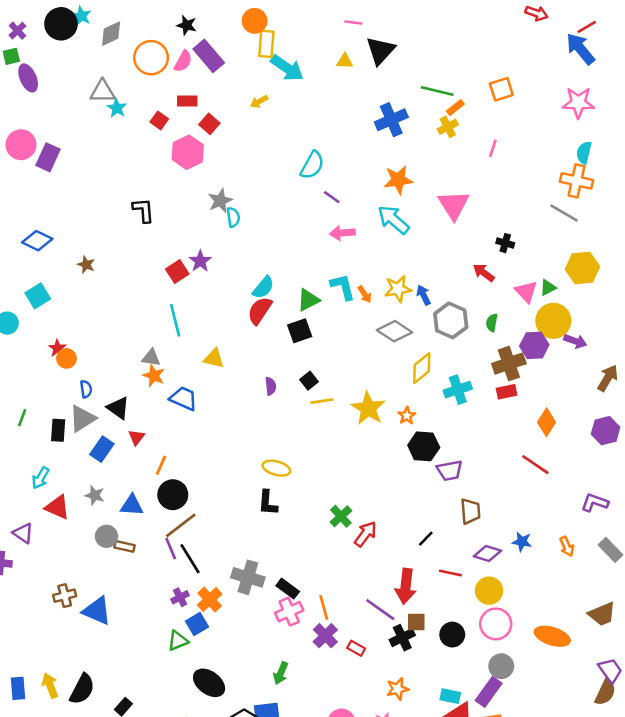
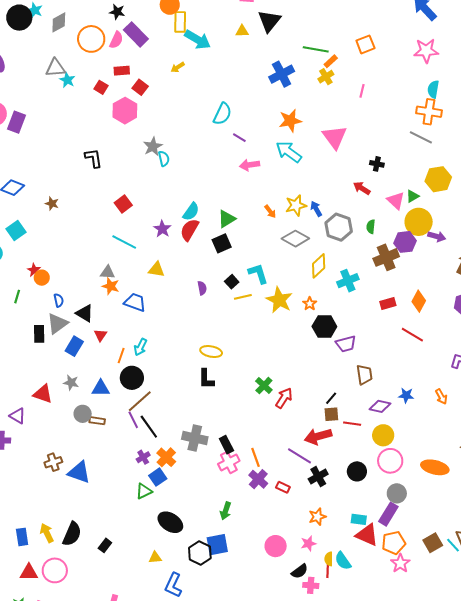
purple star: (200, 261) -> (162, 229), moved
cyan L-shape: (343, 287) -> (258, 274), moved
cyan line: (175, 320) -> (124, 242), turned -45
red rectangle: (507, 392) -> (388, 303), moved
green line: (22, 418) -> (17, 297), moved
cyan arrow: (41, 478) -> (141, 347), moved
red arrow: (406, 586) -> (318, 436), turned 72
black rectangle: (288, 589) -> (226, 445), turned 30
brown square: (416, 622) -> (331, 414), moved

